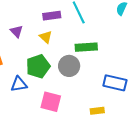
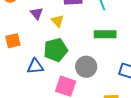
yellow triangle: (46, 37) -> (57, 21), moved
gray circle: (69, 66) -> (86, 67), moved

